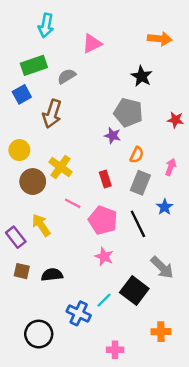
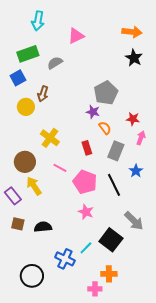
black star: (142, 76) -> (134, 58), moved
gray pentagon: (128, 113) -> (106, 93), turned 30
brown arrow: (52, 114) -> (43, 94), size x0.7
red star: (175, 120) -> (133, 119), moved
yellow circle: (19, 150) -> (26, 107), moved
orange semicircle: (137, 155) -> (105, 128), moved, turned -64
brown circle: (33, 182) -> (25, 162), moved
orange cross: (161, 332) -> (109, 274), moved

